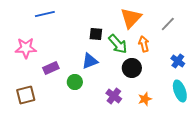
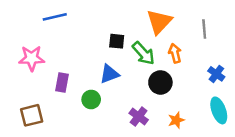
gray line: (168, 24) -> (204, 29), turned -49
purple rectangle: (51, 68) -> (62, 82), turned -56

